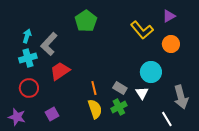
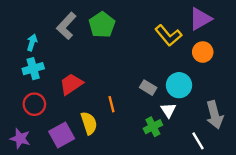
purple triangle: (169, 16) -> (200, 19), size x1.5
gray L-shape: (49, 44) -> (66, 26), moved
gray rectangle: (120, 88) -> (148, 88), moved
green cross: (119, 107) -> (153, 127), moved
yellow semicircle: (95, 109) -> (89, 123), moved
purple square: (52, 114) -> (62, 135), size x1.5

